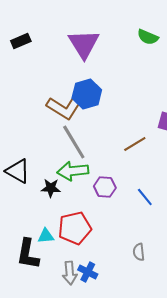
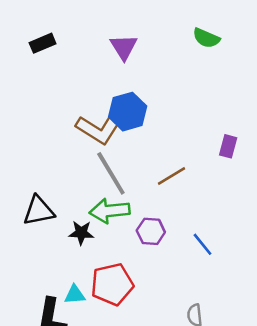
purple triangle: (84, 44) -> (124, 47), size x0.7
brown line: (135, 144) -> (171, 176), moved
black triangle: (18, 171) -> (39, 211), turned -40

